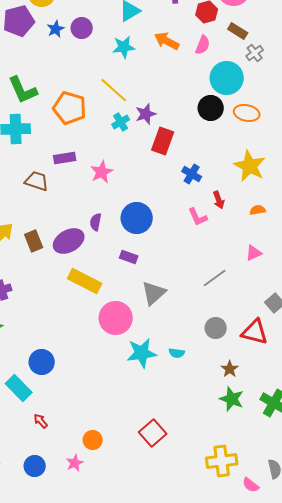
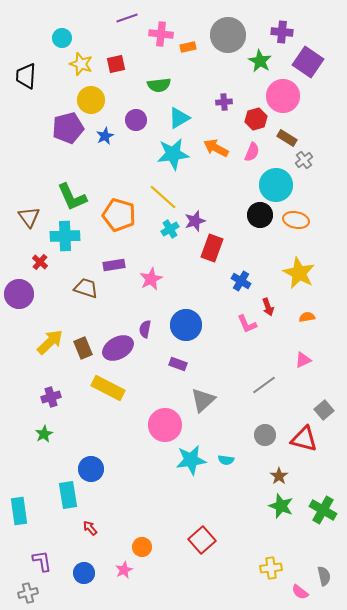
purple circle: (82, 28) -> (136, 120), moved
cyan star: (124, 47) -> (173, 154), size x1.4
yellow rectangle: (85, 281) -> (108, 388), moved
cyan rectangle: (19, 388) -> (68, 495), turned 36
yellow cross: (222, 461) -> (271, 568), size x0.7

